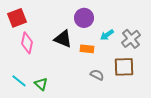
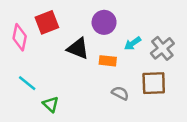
red square: (17, 18) -> (47, 22), moved
pink diamond: (27, 43) -> (20, 37), moved
cyan line: (19, 81) -> (27, 83), moved

